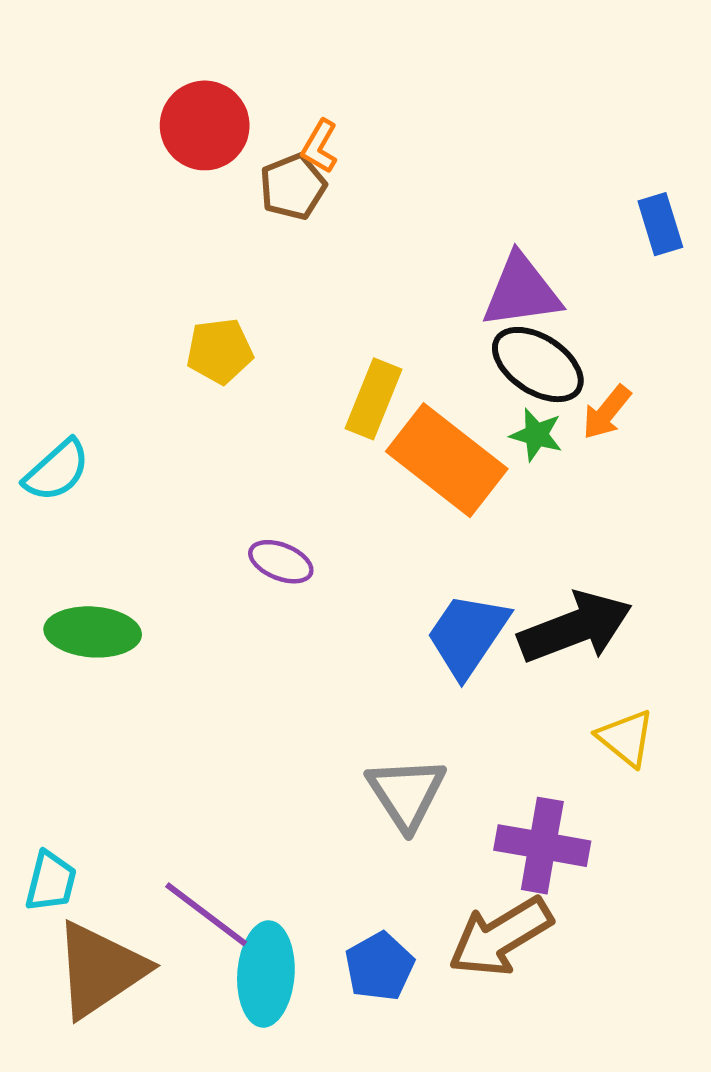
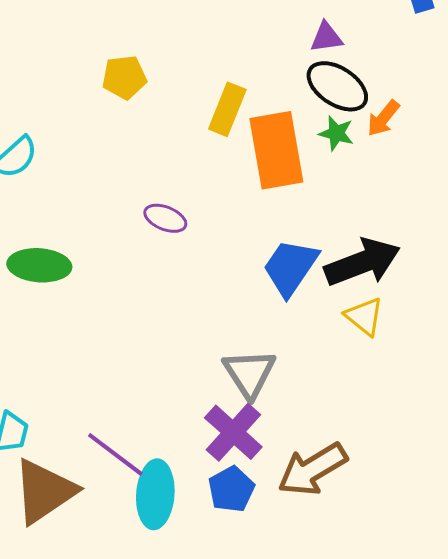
purple triangle: (521, 291) -> (326, 37), size x0.6
orange rectangle: (447, 460) -> (276, 150), turned 42
yellow triangle: (626, 738) -> (364, 316), moved
purple cross: (542, 846) -> (233, 432), moved, turned 32

